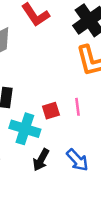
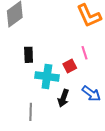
red square: (51, 111) -> (70, 66), moved

